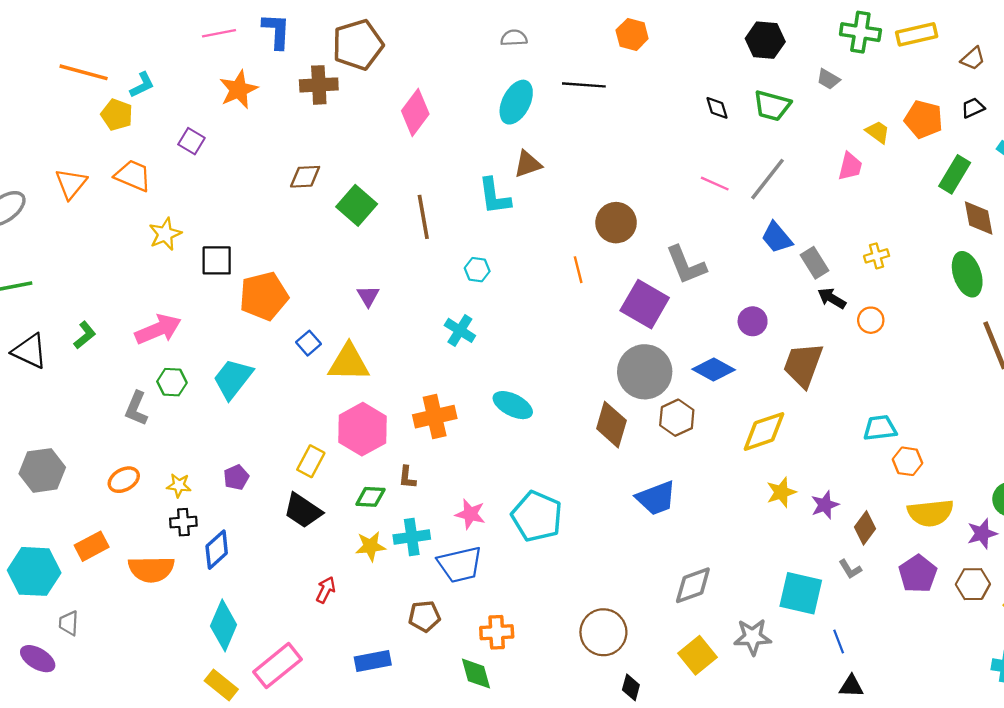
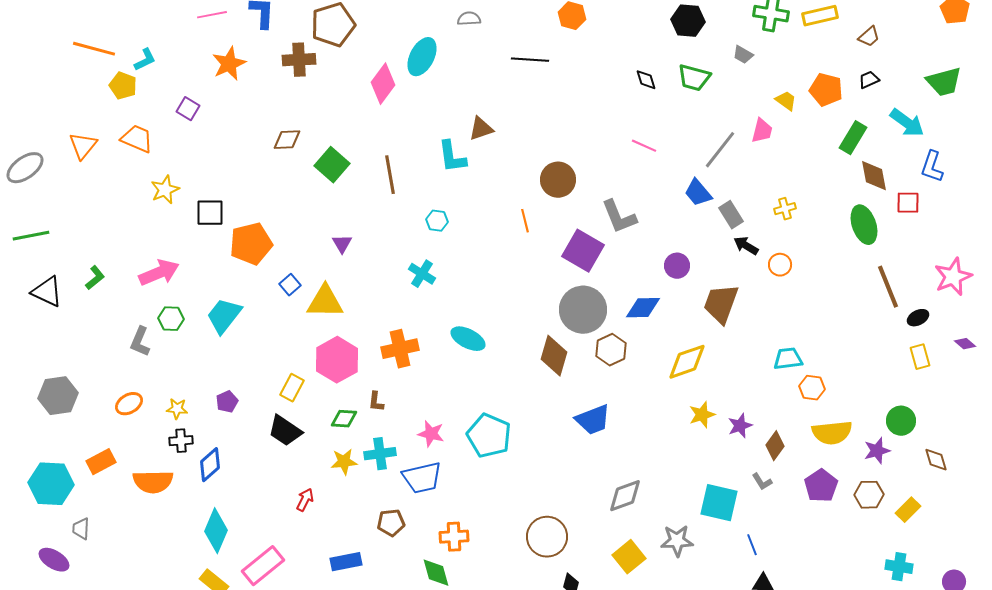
cyan ellipse: (516, 102) -> (422, 57), moved
gray line: (767, 179) -> (720, 150), moved
blue diamond: (714, 369) -> (643, 308), turned -30

